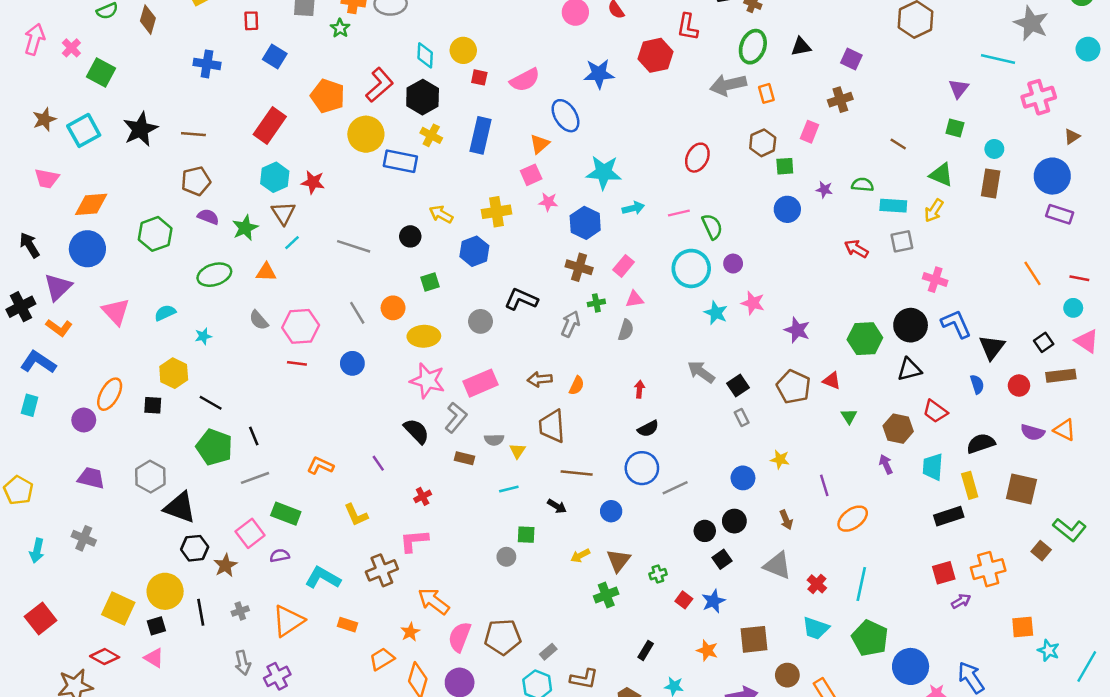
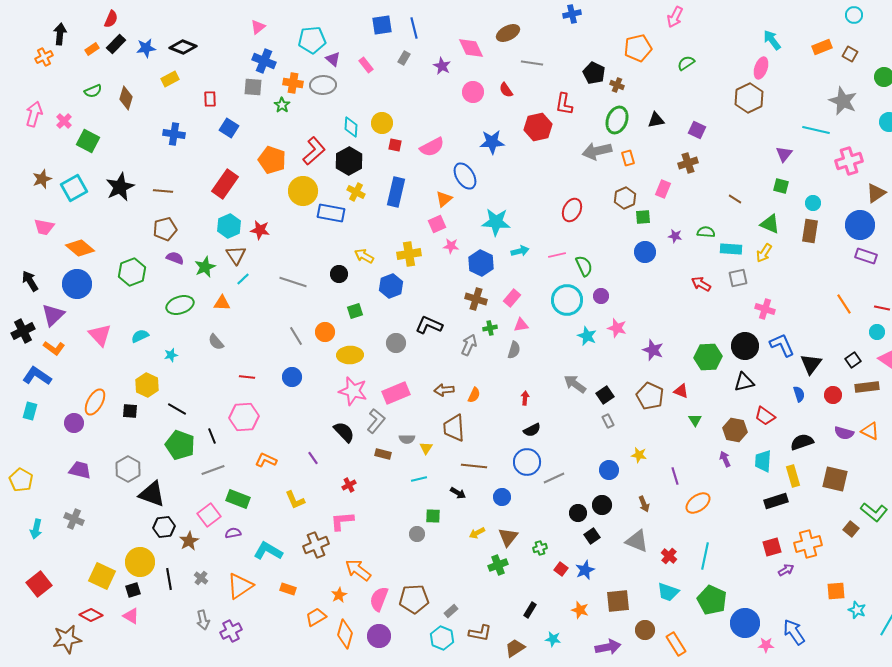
brown triangle: (1072, 137) -> (876, 193), size x1.5
orange diamond: (91, 204) -> (80, 248), turned 44
pink hexagon: (301, 326) -> (244, 417), moved
gray cross: (240, 611) -> (201, 578), turned -32

